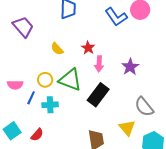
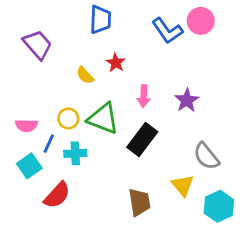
red star: (88, 48) -> (116, 63), moved
cyan square: (12, 131) -> (29, 166), moved
red semicircle: (37, 135) -> (57, 195), size x1.5

